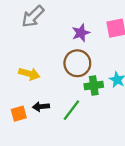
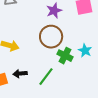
green cross: (94, 86) -> (65, 56), turned 35

